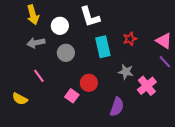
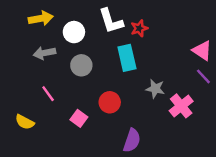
yellow arrow: (33, 15) -> (41, 18), turned -84
red star: (130, 39) -> (139, 28), moved
pink square: (72, 96) -> (79, 118), moved
purple semicircle: (117, 107) -> (132, 140), moved

